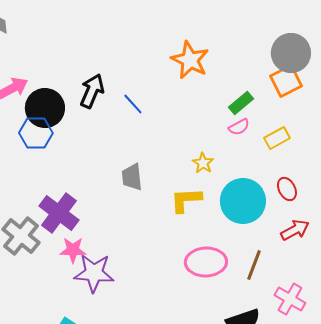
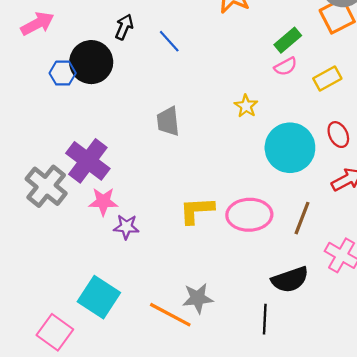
black arrow: (92, 91) -> (124, 27), size x0.7
black circle: (45, 108) -> (91, 62), moved
blue hexagon: (36, 133) -> (63, 73), size x0.7
yellow L-shape: (186, 200) -> (197, 210), moved
purple star: (94, 273) -> (126, 227), size x0.6

